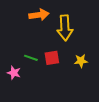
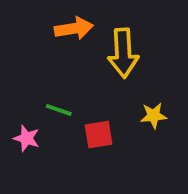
red square: (52, 58) -> (99, 135), moved

